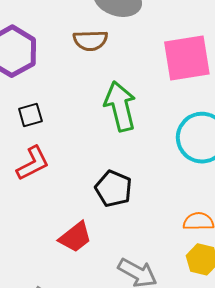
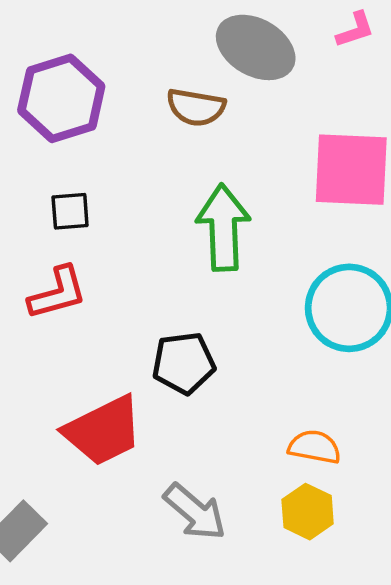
black pentagon: (113, 189) -> (184, 363), turned 30
red trapezoid: (75, 237) -> (103, 431), size x1.4

